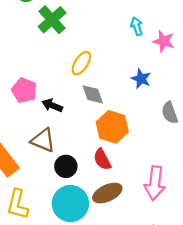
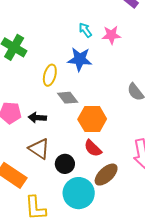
blue star: (141, 79) -> (80, 59), moved, size x1.4
brown triangle: (43, 140) -> (39, 149), turned 30

